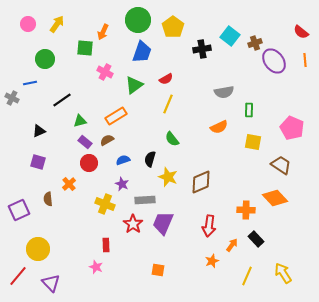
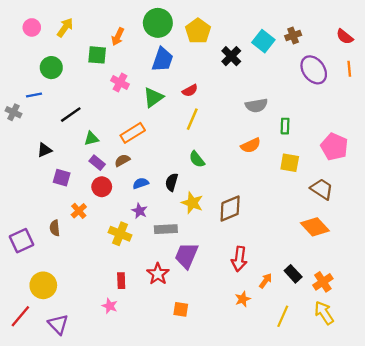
brown cross: (255, 43) -> (293, 35), moved
black cross: (202, 49) -> (231, 56), turned -36
purple square: (38, 162) -> (62, 178), moved
orange cross: (246, 210) -> (323, 282), moved, turned -36
red star: (133, 224) -> (158, 274), moved

